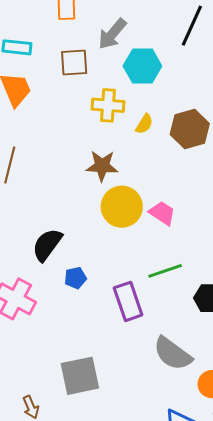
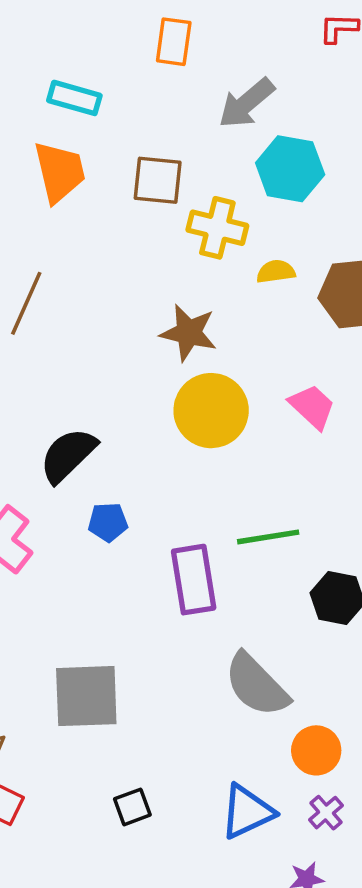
brown square: (74, 63) -> (158, 180), moved
yellow semicircle: (144, 124) -> (276, 272), turned -140
pink trapezoid: (162, 213) -> (312, 407), moved

